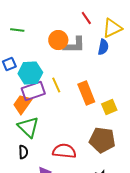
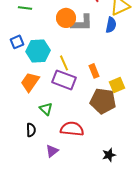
purple rectangle: (33, 91) -> (64, 80), moved, turned 40
orange rectangle: (86, 93) -> (94, 71), size x0.6
green triangle: (28, 127) -> (46, 109), moved, size x0.6
brown pentagon: (102, 140) -> (103, 101), moved

